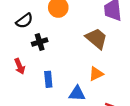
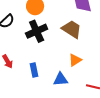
black cross: (40, 42) -> (37, 31), moved, size x1.5

